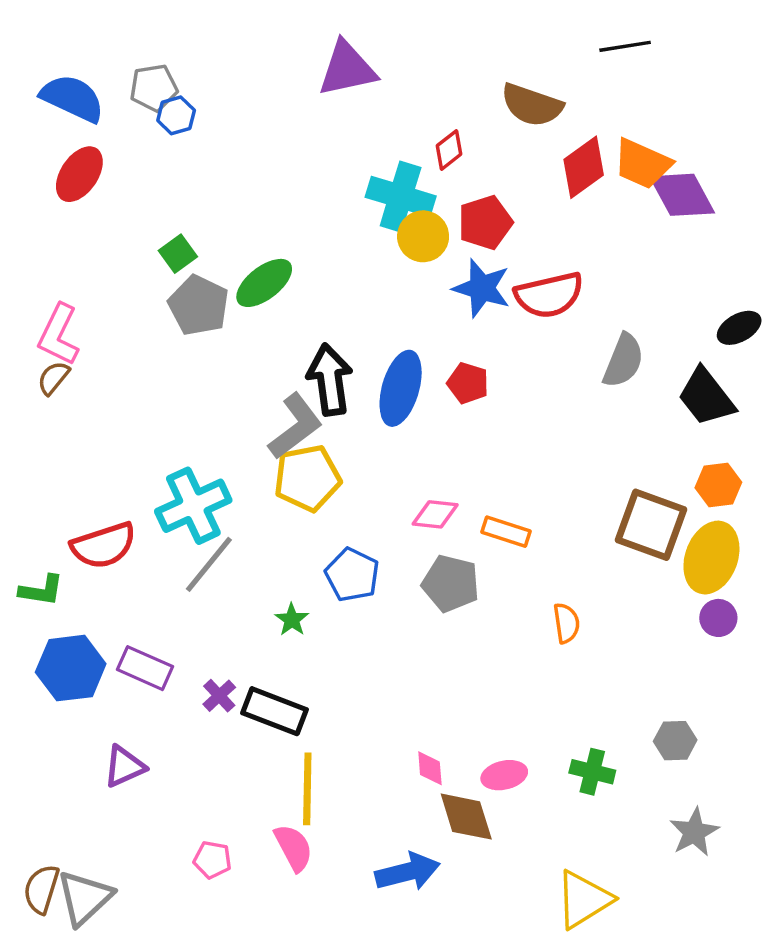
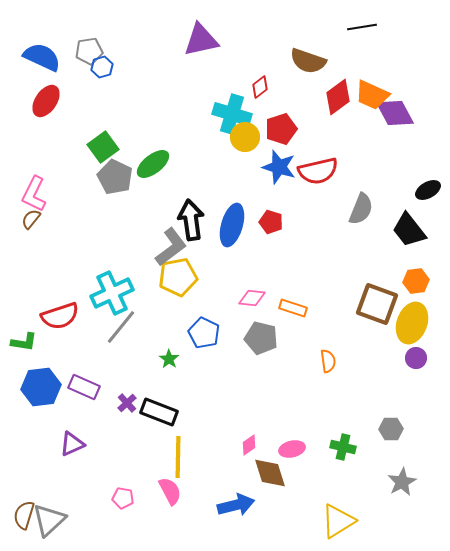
green square: (178, 254) -> (103, 147), size x1.4
pink diamond: (430, 768) -> (249, 445), turned 60

